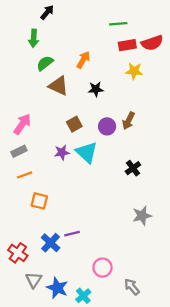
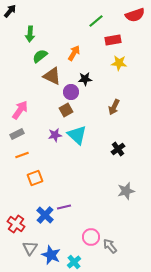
black arrow: (47, 12) -> (10, 11), moved
green line: (118, 24) -> (96, 21), moved, turned -35
red semicircle: (152, 43) -> (135, 15), moved
purple circle: (107, 126) -> (71, 92), moved
orange square: (39, 201) -> (35, 178), turned -35
gray arrow: (132, 287) -> (110, 246), moved

